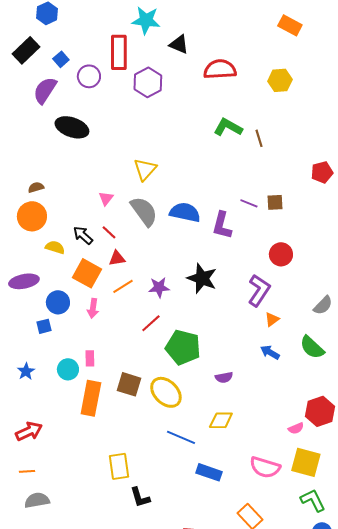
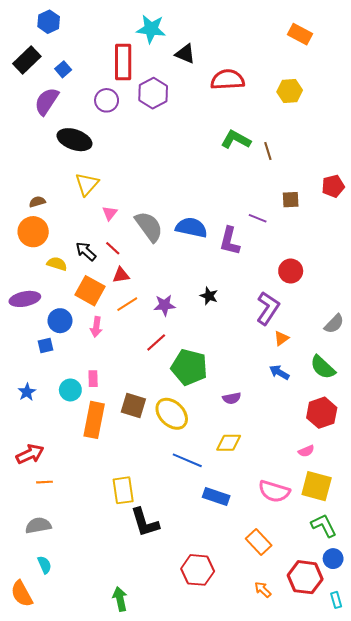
purple circle: (89, 76) -> (107, 100), moved
yellow triangle: (145, 169) -> (87, 184), moved
brown square: (275, 202) -> (291, 200), moved
black star: (202, 278) -> (209, 296), size x0.6
red hexagon: (320, 411) -> (322, 413), moved
orange line: (27, 471) -> (44, 482), moved
black L-shape: (140, 497) -> (145, 522), size x1.4

